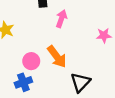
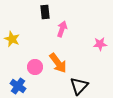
blue cross: (23, 82) -> (18, 86), moved, turned -35

